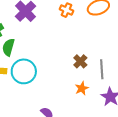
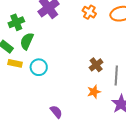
cyan circle: (24, 71) -> (39, 67), size x0.7

